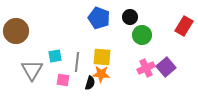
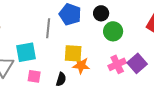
cyan square: (55, 56) -> (26, 52), size x1.5
gray line: (77, 62) -> (48, 28), moved
orange star: (101, 74) -> (81, 65), moved

